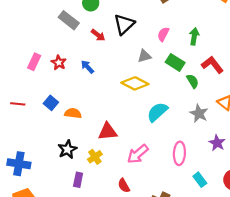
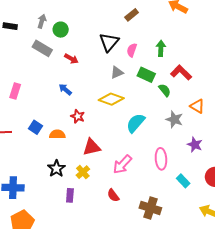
black triangle: (124, 24) -> (109, 42), moved
red star: (59, 63) -> (78, 116), moved

